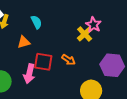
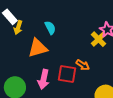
orange triangle: (24, 42) -> (38, 48), size x1.5
red square: (43, 62) -> (67, 74), moved

